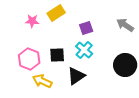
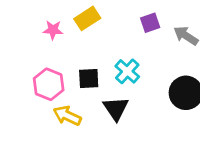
purple square: (86, 28) -> (150, 23), moved
black triangle: (76, 76) -> (116, 109), turned -30

